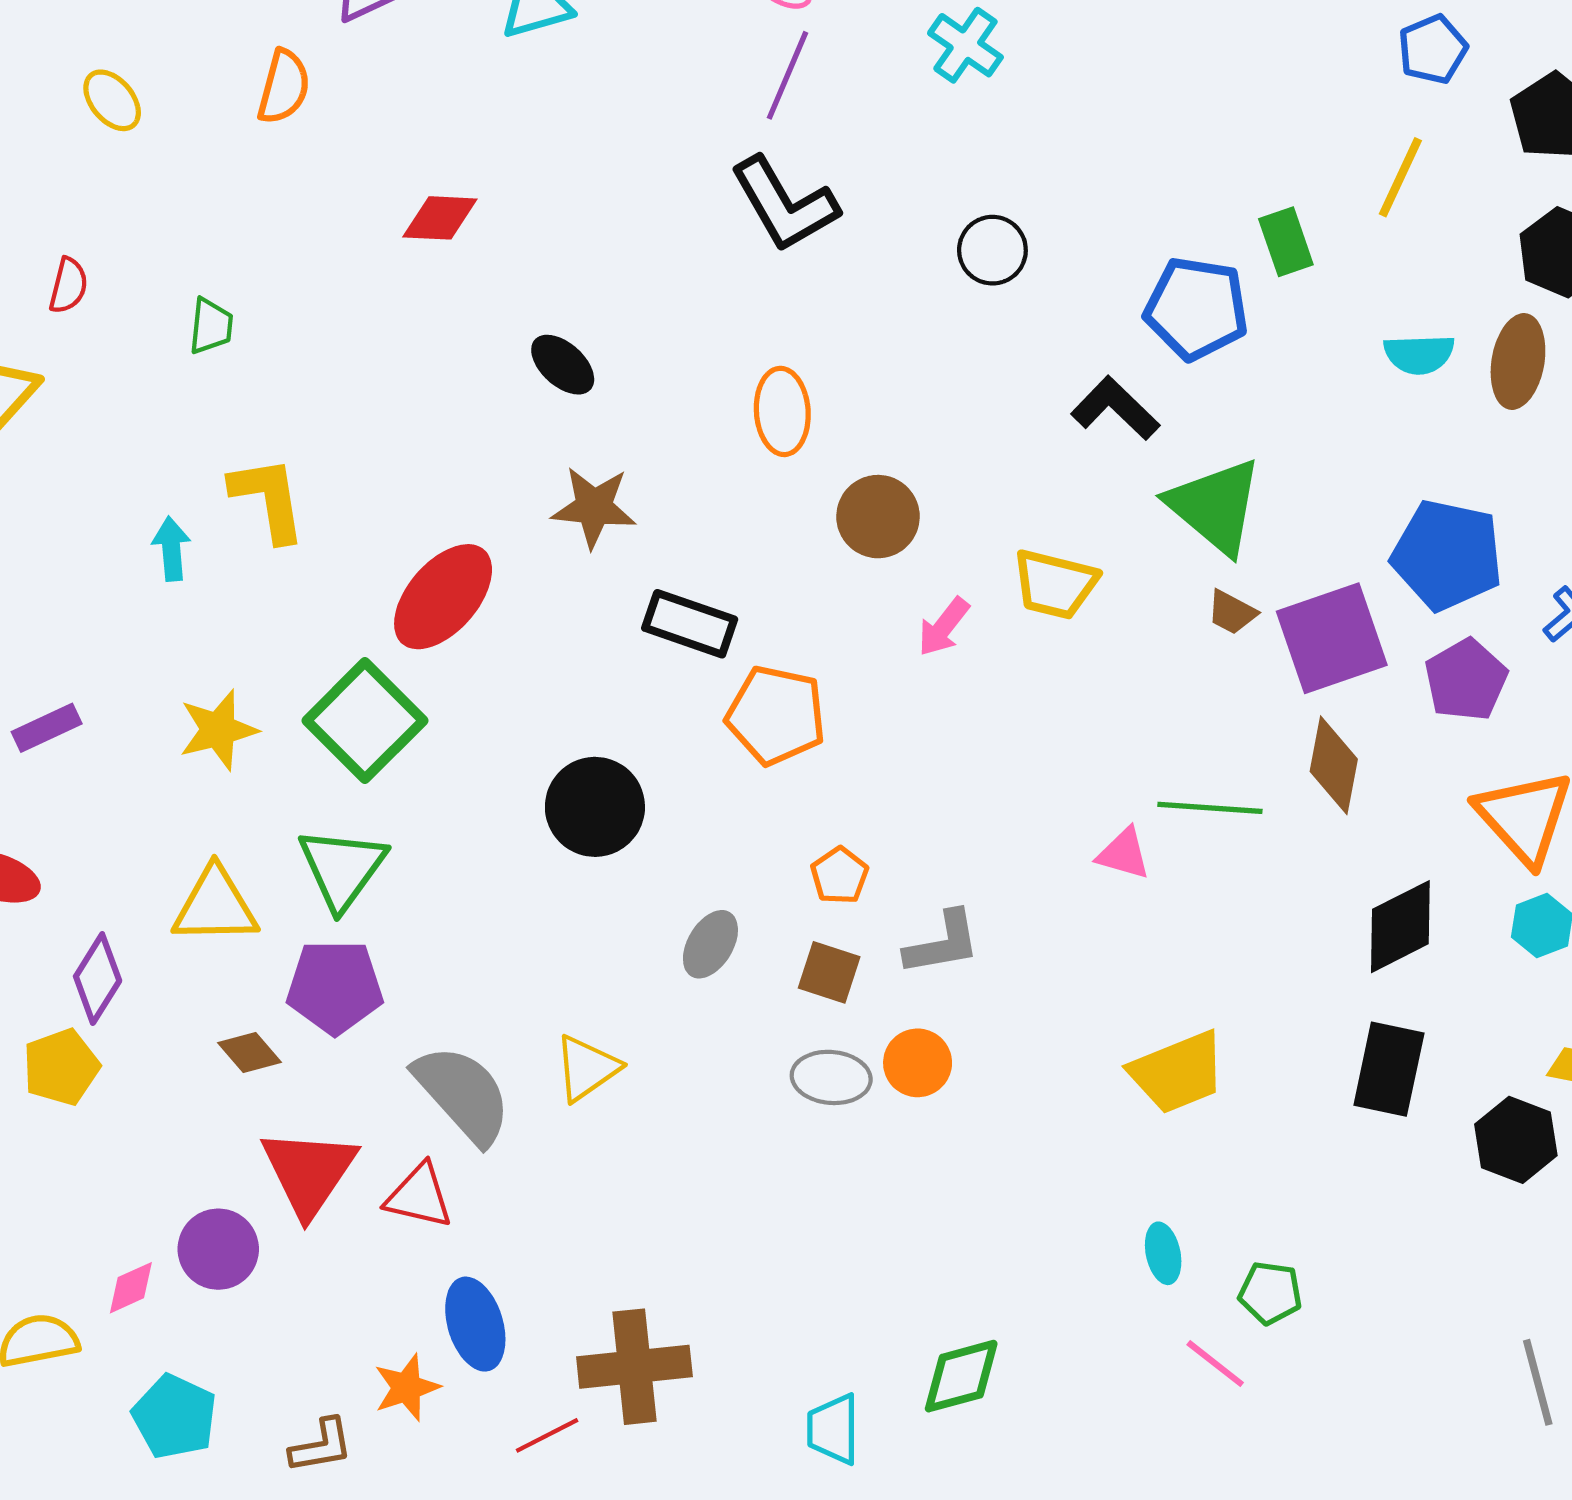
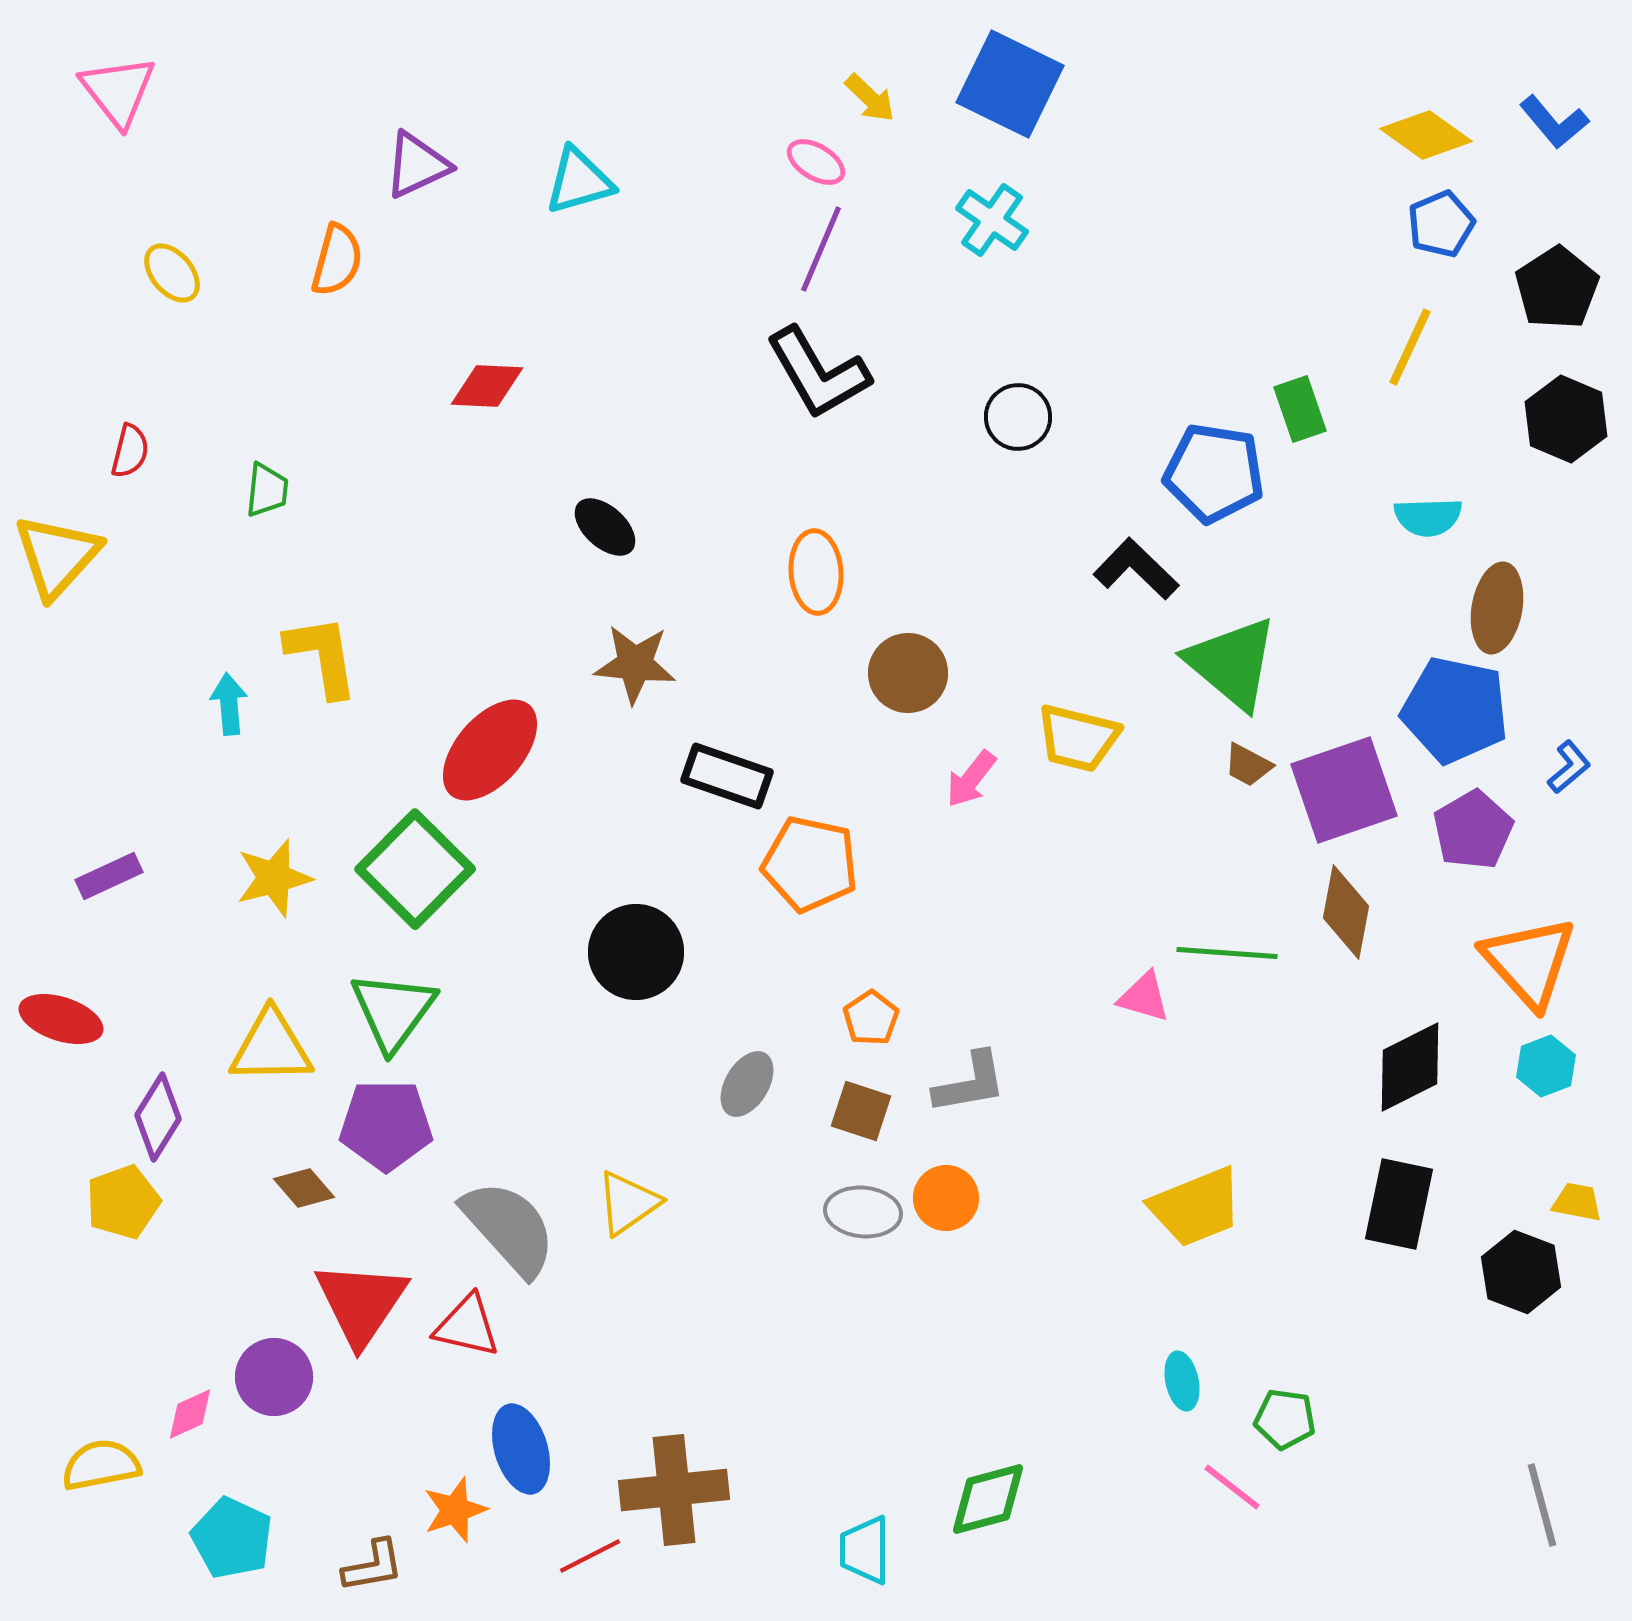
brown ellipse: (1518, 362) -> (1497, 608), moved

